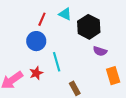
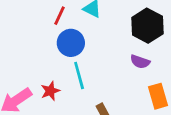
black hexagon: (89, 27) -> (147, 26), moved
blue circle: (36, 41) -> (71, 43), moved

